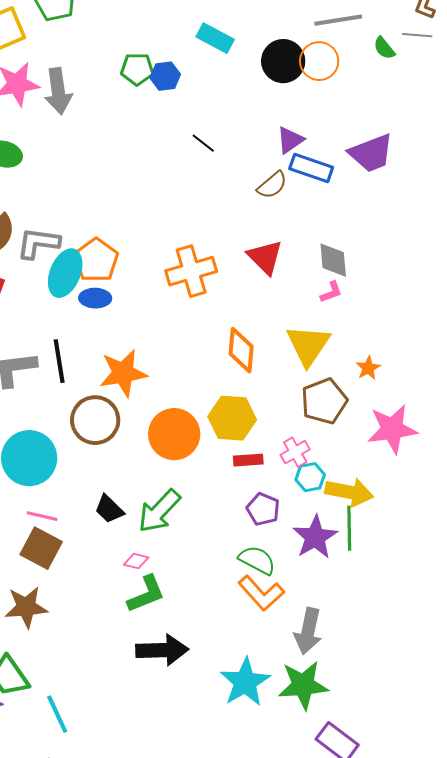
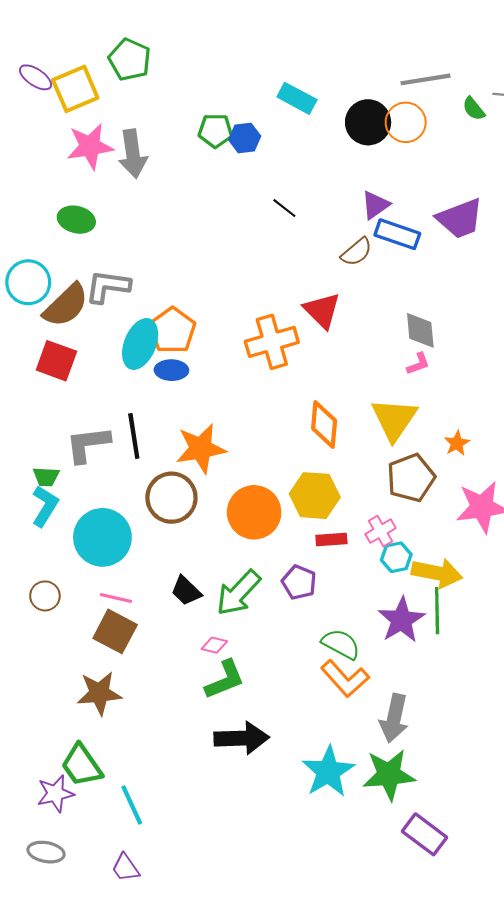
gray L-shape: (38, 243) -> (108, 286), moved
red triangle: (265, 257) -> (322, 311), moved
purple pentagon: (263, 509) -> (299, 582), moved

